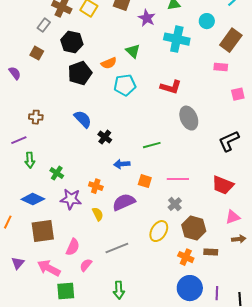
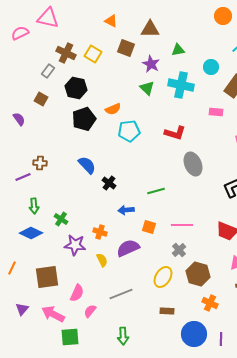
green triangle: (133, 51) -> (147, 88), moved
pink rectangle: (221, 67) -> (216, 112), moved
purple line: (19, 140) -> (23, 177), moved
blue diamond: (33, 199) -> (31, 233), moved
brown rectangle: (211, 252) -> (167, 311), moved
orange cross: (186, 257) -> (210, 303), moved

